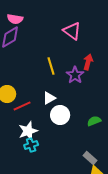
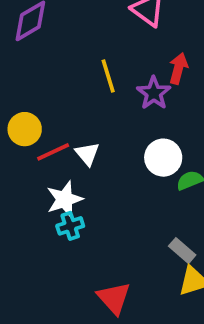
white triangle: (49, 98) -> (87, 154), moved, turned -40
white circle: (60, 115) -> (163, 158), moved

